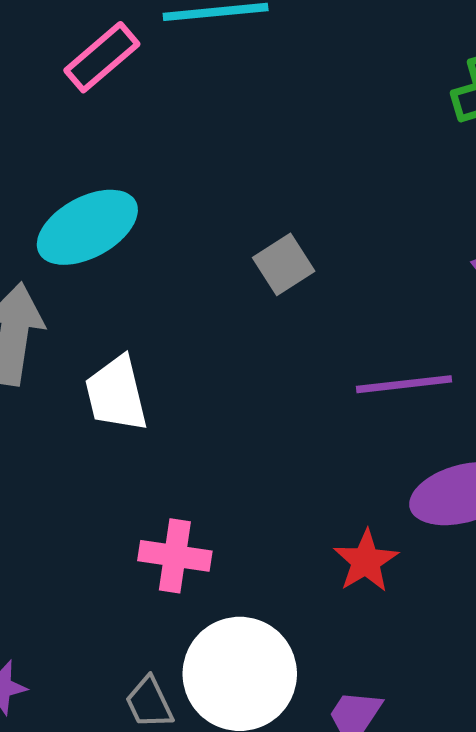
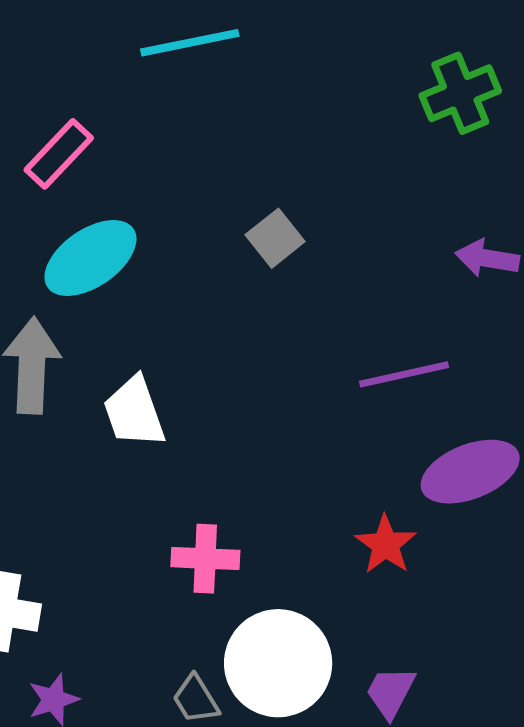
pink rectangle: (102, 57) -> (59, 154), moved
gray square: (284, 264) -> (275, 238), moved

